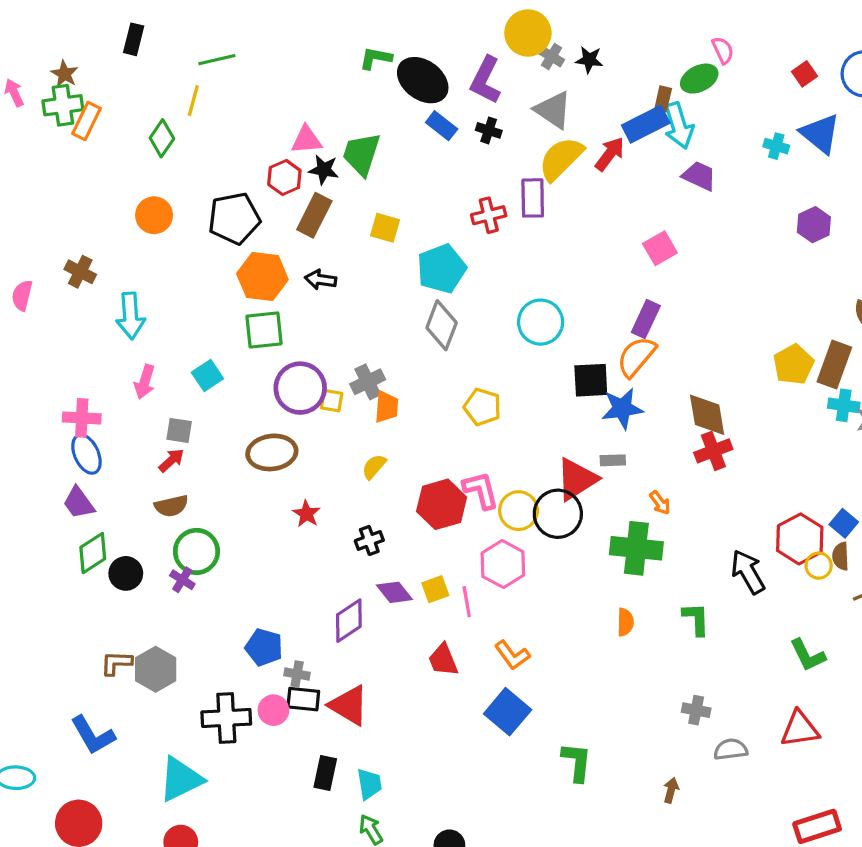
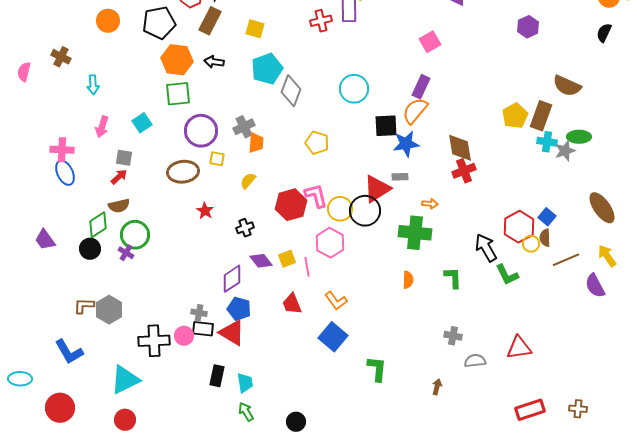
cyan pentagon: (442, 269) -> (267, 69), moved
cyan arrow: (130, 316) -> (93, 85), size x0.7
yellow square: (332, 401) -> (217, 159), moved
purple trapezoid: (79, 503) -> (45, 240), moved
orange arrow: (660, 503) -> (430, 204), turned -49
green diamond: (93, 553) -> (98, 225), moved
blue pentagon: (264, 647) -> (239, 309), moved
green L-shape: (808, 655) -> (507, 275), moved

